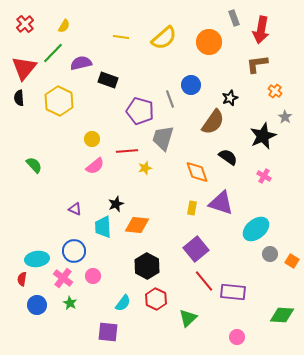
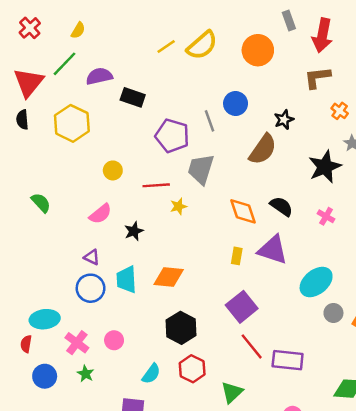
yellow line: (121, 37) -> (166, 46), moved, turned -42
black semicircle: (228, 157) -> (281, 206), moved
pink semicircle: (95, 166) -> (100, 214), moved
black star: (116, 204) -> (134, 231), moved
blue circle: (74, 251) -> (91, 288), moved

